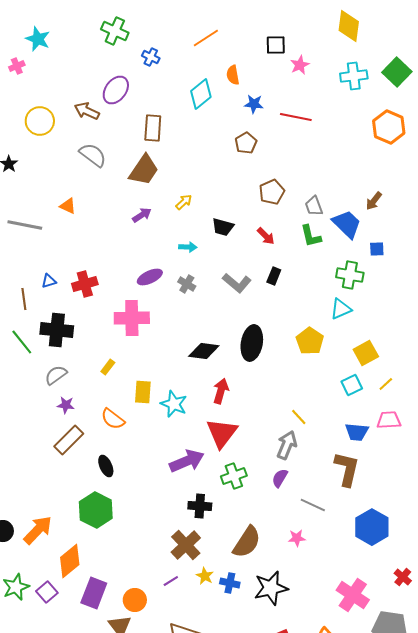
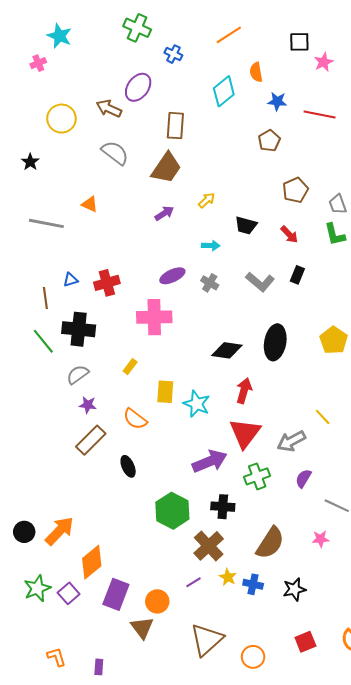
gray arrow: (287, 445) -> (291, 441), moved, turned -140
green hexagon: (96, 510) -> (172, 511), moved
black star: (271, 588) -> (294, 589), size x0.7

